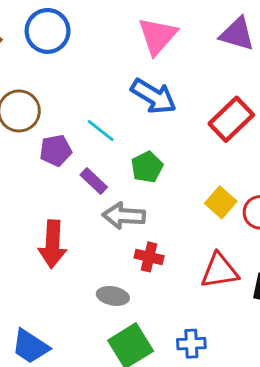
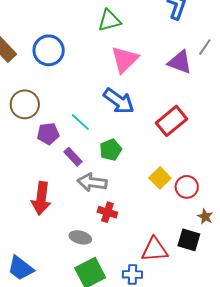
red triangle: (220, 271) -> (155, 250), moved

